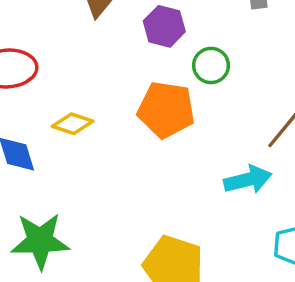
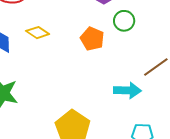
orange pentagon: (166, 110) -> (92, 39), size x0.7

